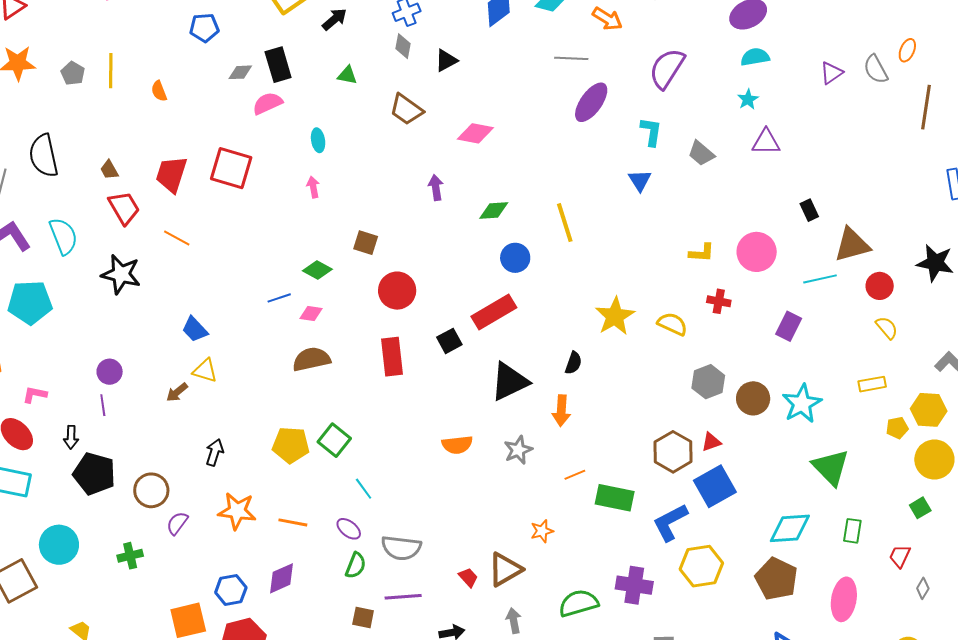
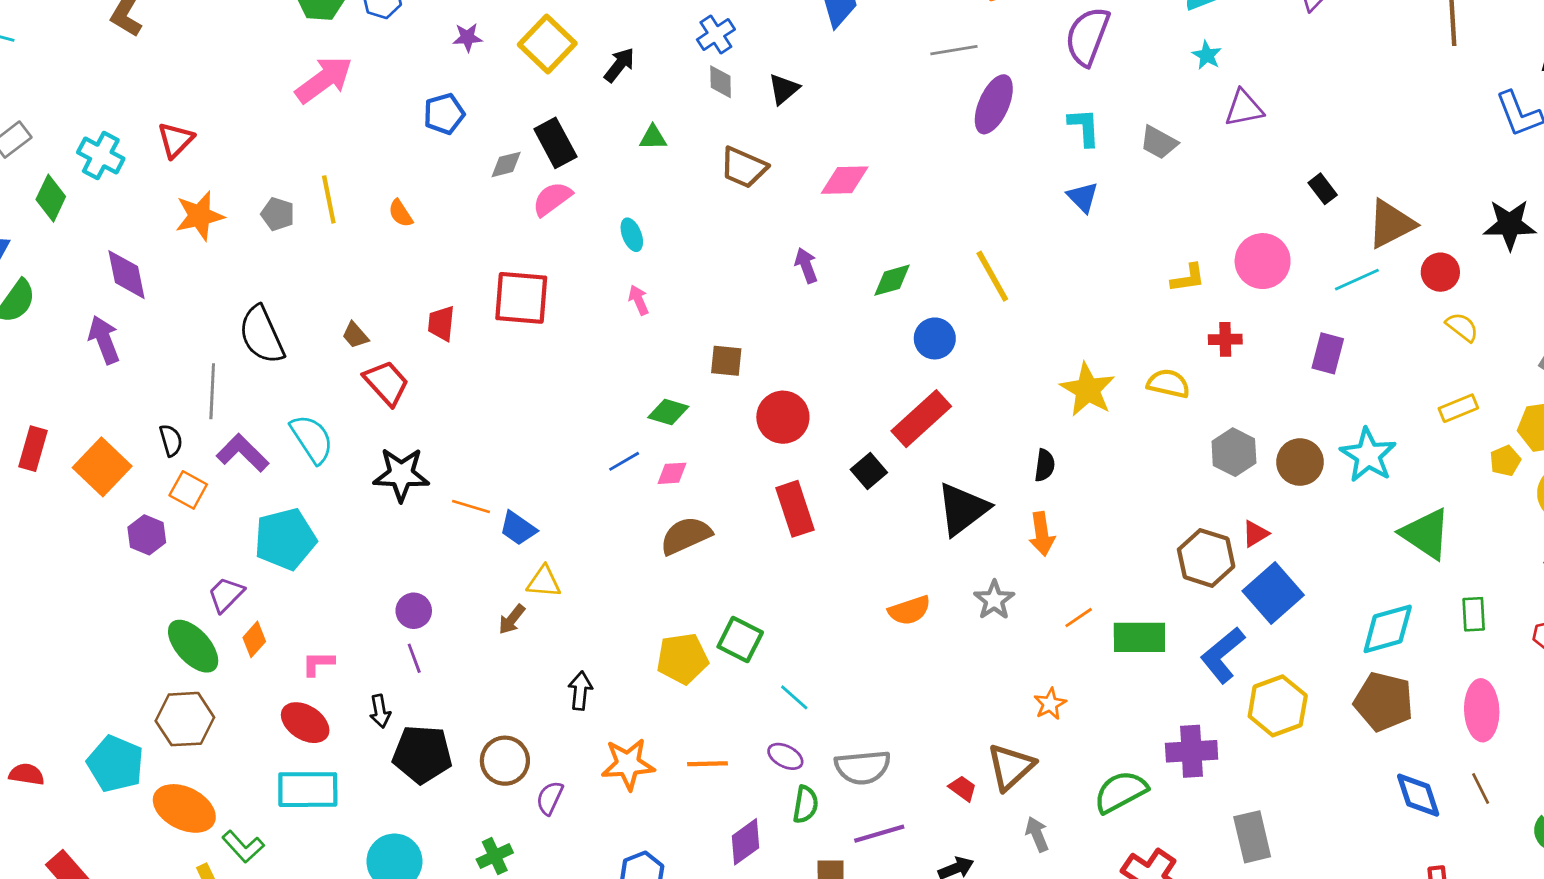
red trapezoid: (171, 174) -> (441, 323), size x0.7
orange line: (177, 238) -> (471, 507), moved
purple diamond: (281, 578) -> (746, 842), moved

